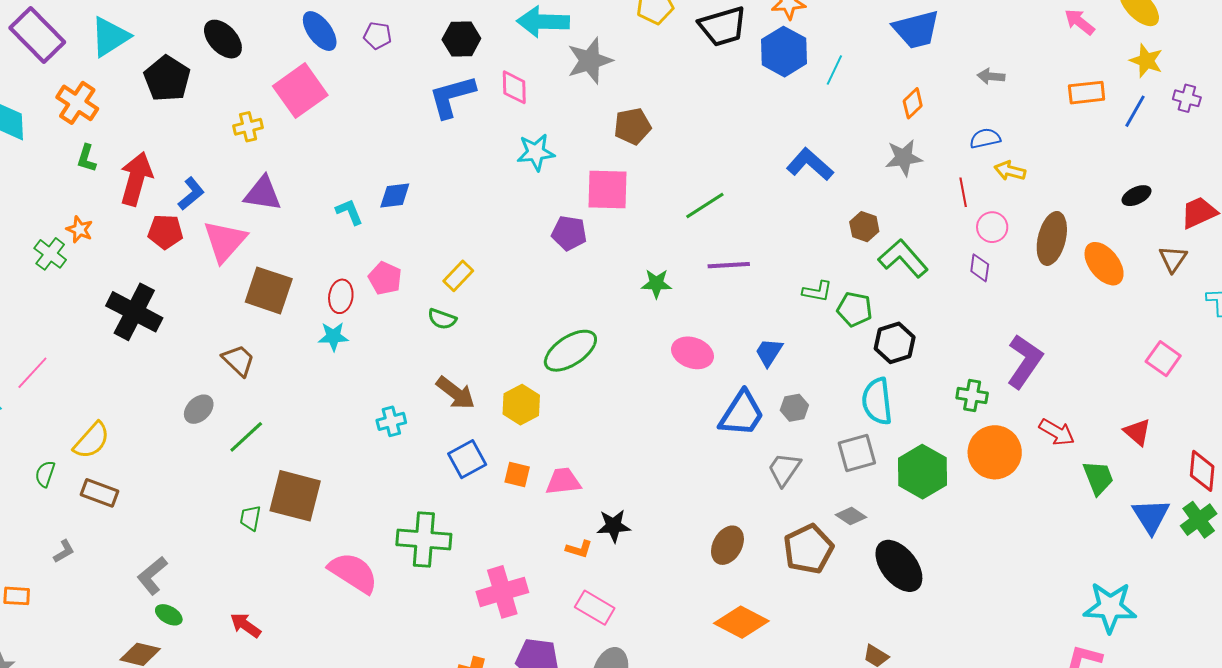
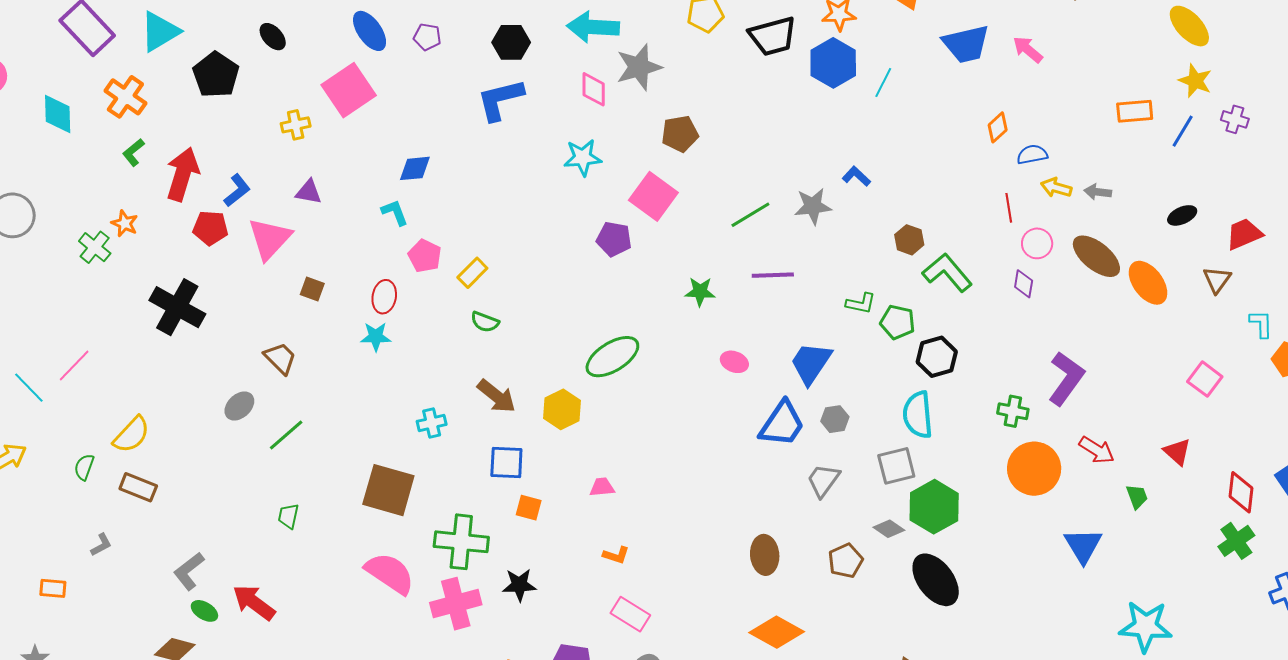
pink arrow: (1080, 22) -> (1028, 50), moved
black ellipse: (223, 39) -> (273, 37), size x0.7
gray arrow: (991, 76) -> (1098, 192), moved
pink diamond: (514, 87) -> (594, 89), moved
orange diamond: (913, 103) -> (998, 127), moved
green L-shape: (87, 158) -> (133, 152), turned 32
gray star: (904, 158) -> (813, 206), moved
blue L-shape: (810, 164) -> (856, 176), size x0.6
pink square: (607, 189) -> (653, 196), turned 33
purple triangle: (263, 194) -> (309, 192), size x0.7
blue diamond: (395, 196) -> (415, 168), moved
brown ellipse: (1052, 238) -> (1096, 256), turned -66
yellow rectangle: (458, 276) -> (472, 273), moved
pink pentagon: (385, 278) -> (425, 256), moved
brown square: (269, 290) -> (312, 289), size x0.5
blue trapezoid: (769, 352) -> (811, 363), size x1.5
pink ellipse: (692, 353) -> (734, 362), size x0.7
blue square: (467, 459) -> (506, 462), turned 30
green hexagon: (922, 472) -> (934, 507), moved
orange square: (517, 475) -> (529, 508), moved
green trapezoid: (1098, 478) -> (1137, 497), size x0.7
pink trapezoid: (563, 481) -> (602, 487), size x0.7
brown square: (295, 496) -> (388, 490), moved
blue triangle: (1151, 516) -> (1083, 546), moved
black star: (614, 526) -> (519, 585), moved
brown ellipse: (727, 545) -> (765, 555), turned -36
brown pentagon: (808, 549) -> (846, 561), size x0.7
pink cross: (502, 592) -> (456, 604), moved
red arrow: (245, 625) -> (254, 602), moved, size x1.4

